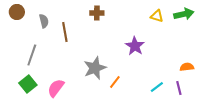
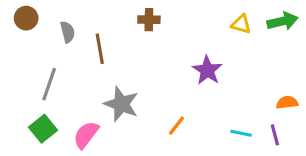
gray star: (95, 68) -> (121, 104), moved, turned -30
cyan line: (157, 87) -> (241, 133), turned 48

